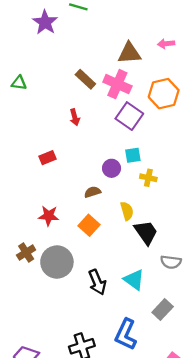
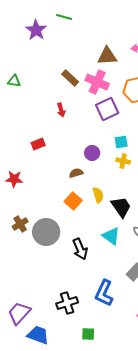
purple square: (129, 116) -> (107, 109), turned 30
cyan square: (133, 155) -> (121, 142), moved
yellow semicircle: (127, 211) -> (98, 195), moved
red star: (49, 216) -> (14, 179), moved
cyan triangle: (134, 280) -> (111, 236), moved

